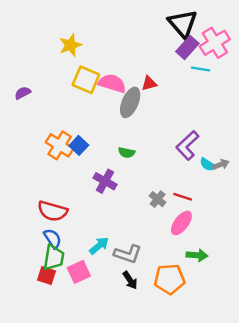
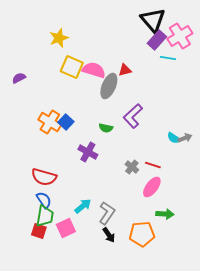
purple L-shape: (187, 145) -> (133, 116), moved
gray L-shape: (128, 254) -> (107, 213), turned -75

